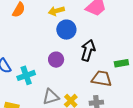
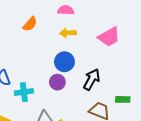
blue circle: (66, 30) -> (64, 62), moved

